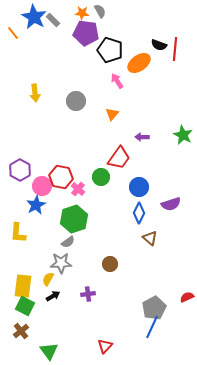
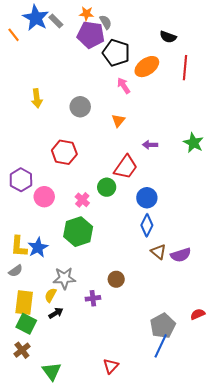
gray semicircle: (100, 11) -> (106, 22), moved
black semicircle: (159, 45) -> (168, 37), moved
red line: (175, 49) -> (185, 68), moved
red hexagon: (61, 177) -> (64, 152), moved
purple semicircle: (171, 204) -> (181, 255), moved
blue star: (36, 205) -> (38, 247), moved
gray semicircle: (68, 242) -> (16, 271), moved
purple cross: (88, 294) -> (93, 298), moved

